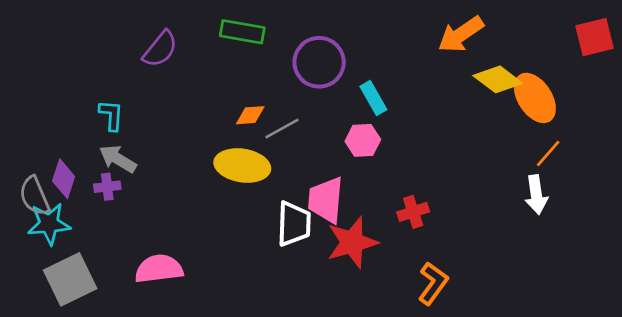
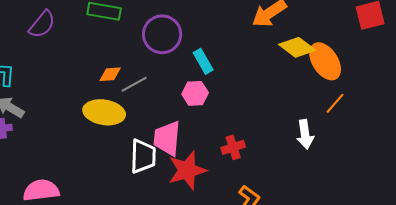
white arrow: (536, 195) -> (305, 134), moved

